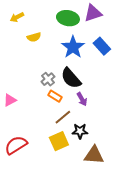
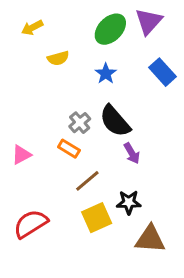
purple triangle: (93, 13) -> (149, 21), turned -30
green ellipse: (68, 18) -> (110, 29), turned -55
blue star: (73, 47) -> (106, 74), moved, size x0.6
orange rectangle: (55, 96) -> (69, 149), moved
brown line: (63, 117) -> (87, 181), moved

